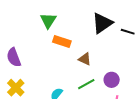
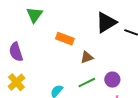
green triangle: (48, 21) -> (34, 15), moved
brown triangle: (85, 59) -> (87, 57), turned -48

